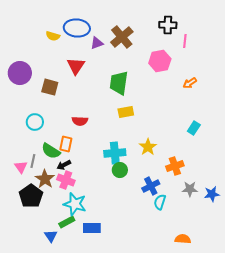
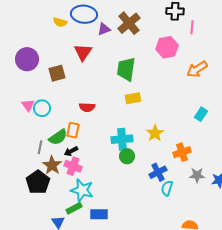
orange arrow: (190, 83) -> (197, 69), size x1.5
brown square: (50, 87) -> (57, 73), turned -30
green semicircle: (51, 151) -> (58, 137), turned -66
pink triangle: (21, 167) -> (28, 105), moved

